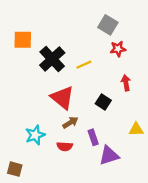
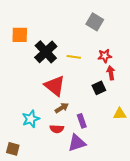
red star: (118, 49) -> (105, 56), moved
yellow line: (84, 65) -> (74, 57), turned 32
black square: (103, 102) -> (99, 88), moved, turned 32
purple triangle: (109, 155) -> (77, 143), moved

